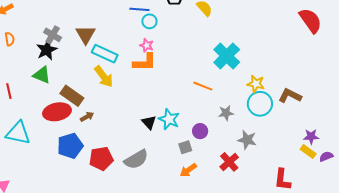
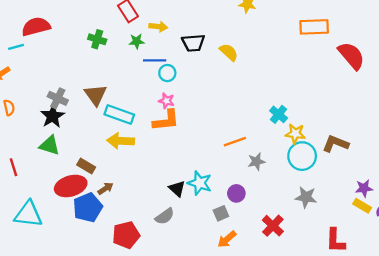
cyan cross: (227, 56) -> (279, 114), moved, size x0.6
yellow arrow: (104, 77) -> (121, 141), turned 135
orange line: (203, 86) -> (235, 142), turned -36
brown rectangle: (72, 96) -> (86, 166), size x0.7
gray star: (226, 113) -> (256, 162), moved
gray star: (247, 140) -> (306, 197), moved
blue pentagon: (70, 146) -> (88, 207), moved
gray semicircle: (136, 159) -> (165, 216), moved, size x0.7

